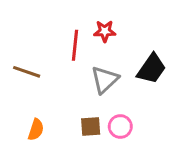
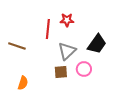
brown square: (91, 126) -> (61, 72), moved
pink circle: (120, 126) -> (84, 69), moved

